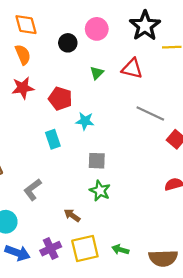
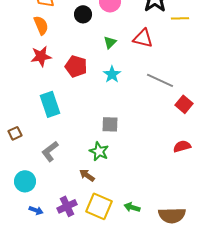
cyan star: (85, 121) -> (112, 74), moved, turned 30
cyan rectangle: (53, 139) -> (50, 104), moved, size x1.4
green star: (100, 191) -> (99, 151), moved
yellow square: (85, 249) -> (99, 206), turned 36
blue arrow: (17, 253) -> (36, 210), size x0.6

